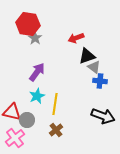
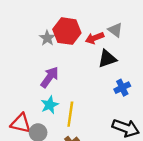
red hexagon: (28, 24) -> (67, 31), moved
gray triangle: (94, 67) -> (115, 30), moved
blue cross: (100, 81) -> (122, 88), turned -32

